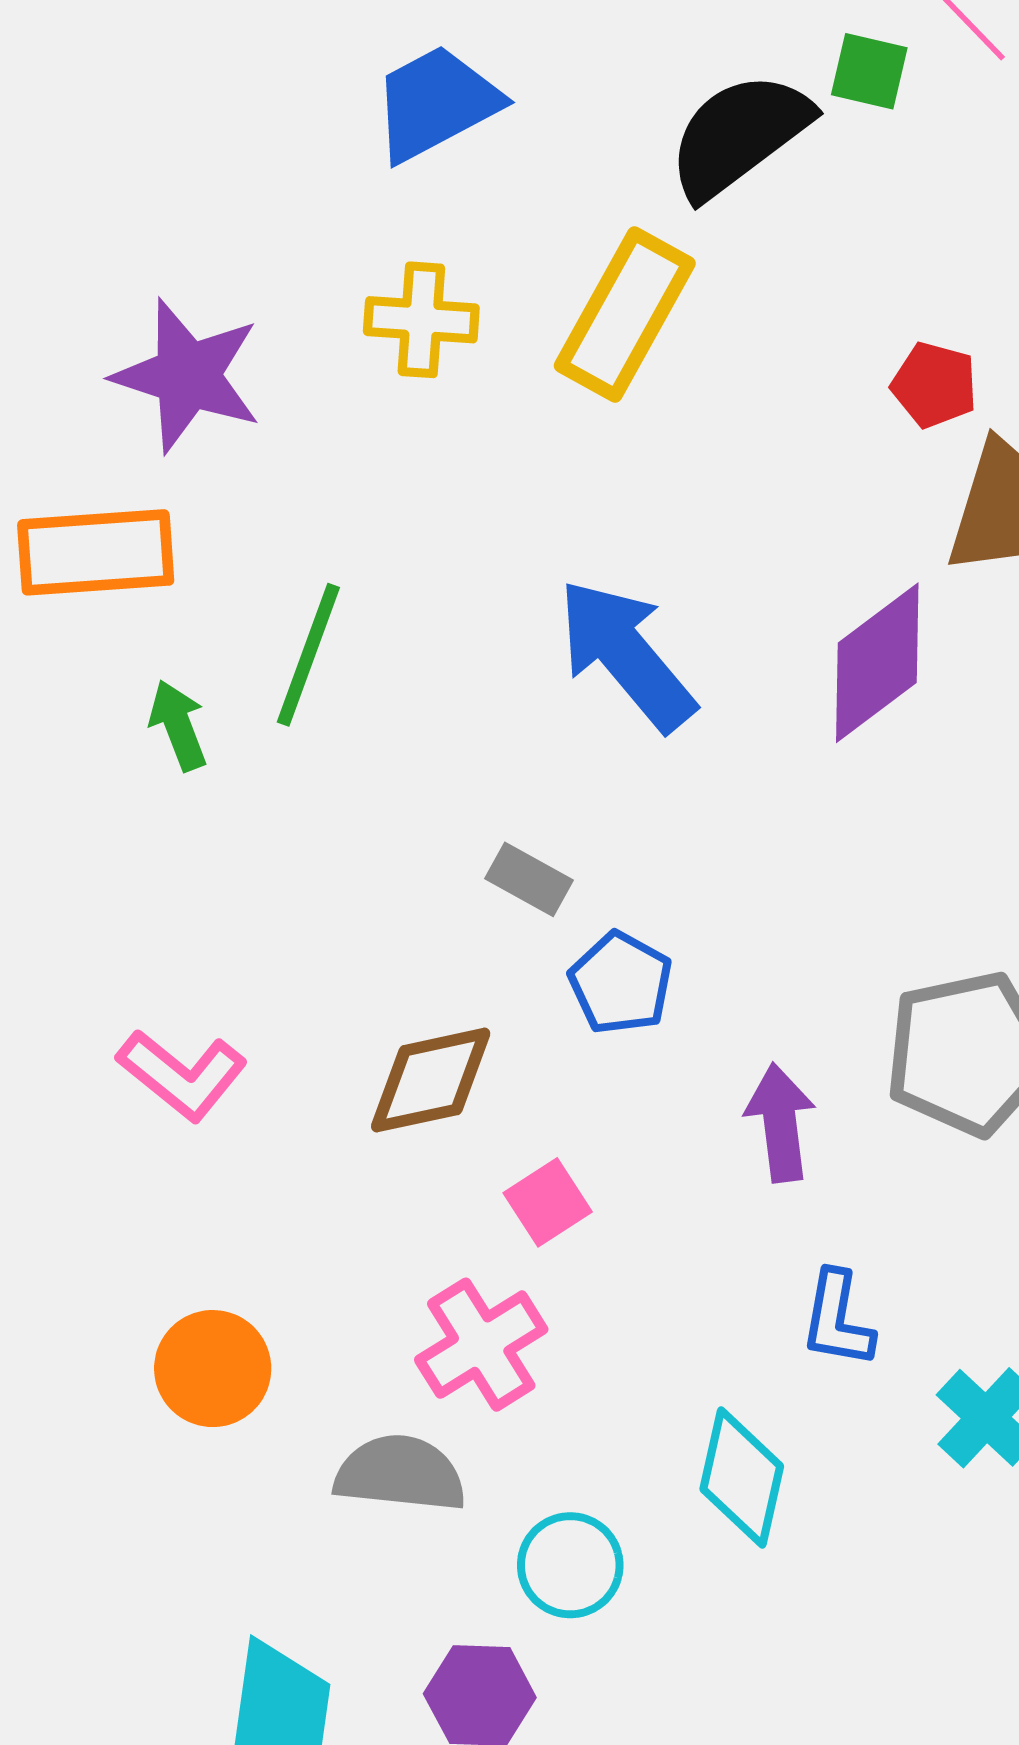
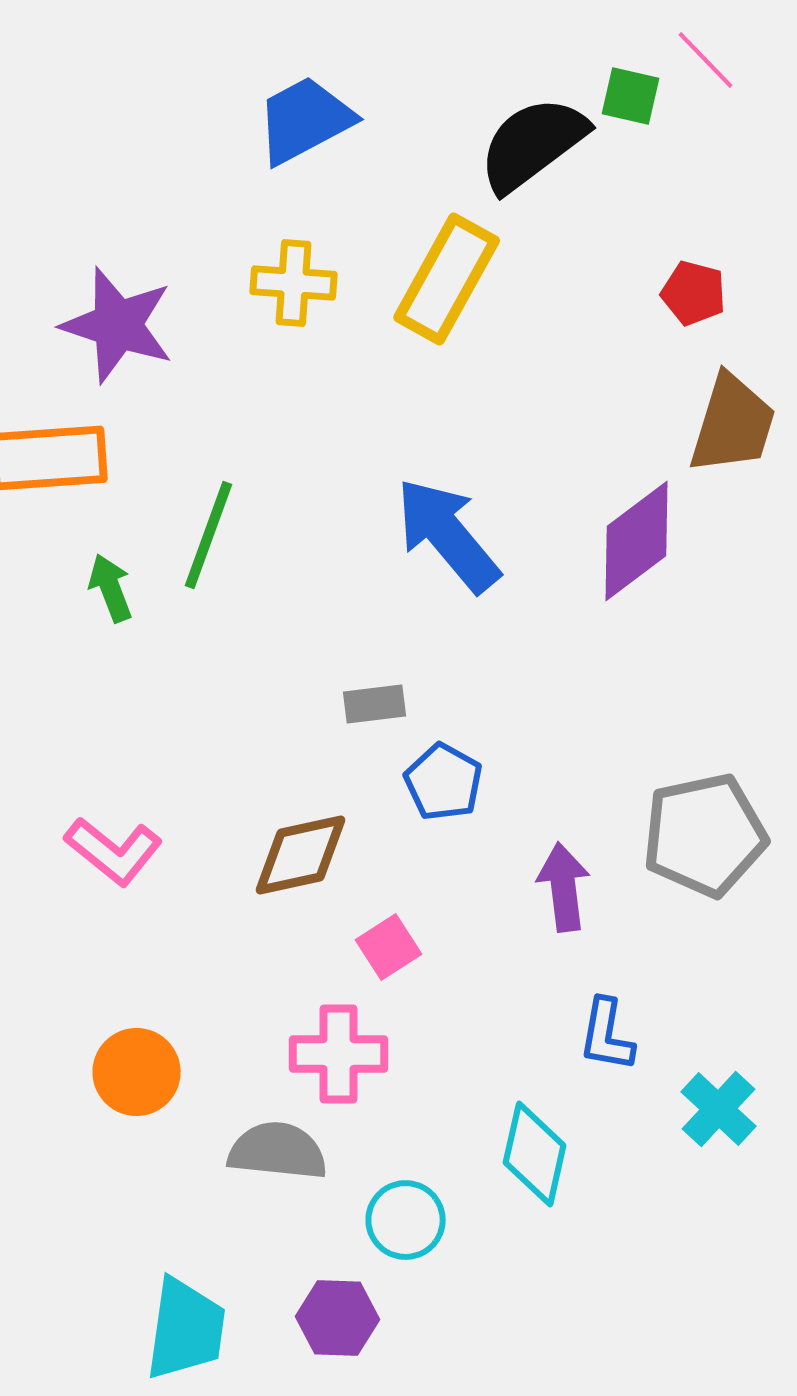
red pentagon: (934, 385) -> (694, 293), moved
gray rectangle: (529, 879) -> (375, 704), turned -36
pink cross: (481, 1345) -> (339, 1054), turned 32

